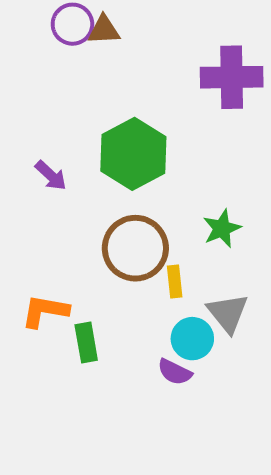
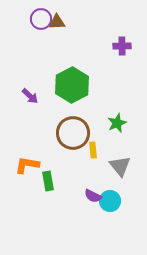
purple cross: (232, 77) -> (122, 46), size x0.6
cyan circle: (192, 339) -> (110, 201), moved

